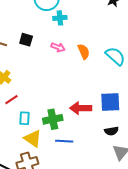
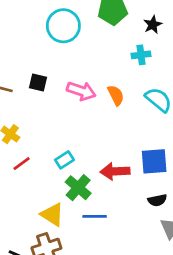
cyan cross: (60, 18) -> (141, 55), moved
pink arrow: (58, 47) -> (81, 91), size x1.5
cyan rectangle: (25, 118) -> (64, 160), moved, turned 56
green cross: (53, 119) -> (78, 188), turned -36

